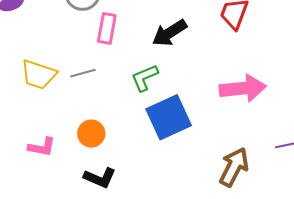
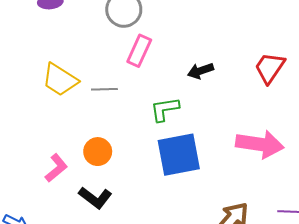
black arrow: (169, 33) -> (200, 71), size x0.7
pink L-shape: (42, 147) -> (56, 168), moved, turned -64

